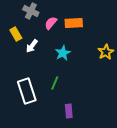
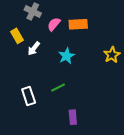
green line: (55, 83) -> (58, 88), turned 40
white rectangle: (27, 91) -> (29, 96), size x0.7

